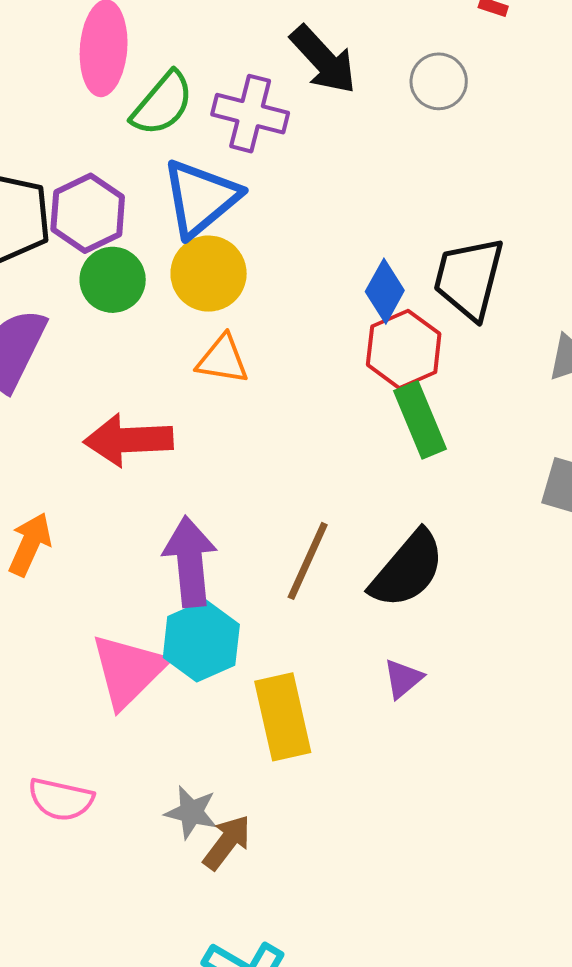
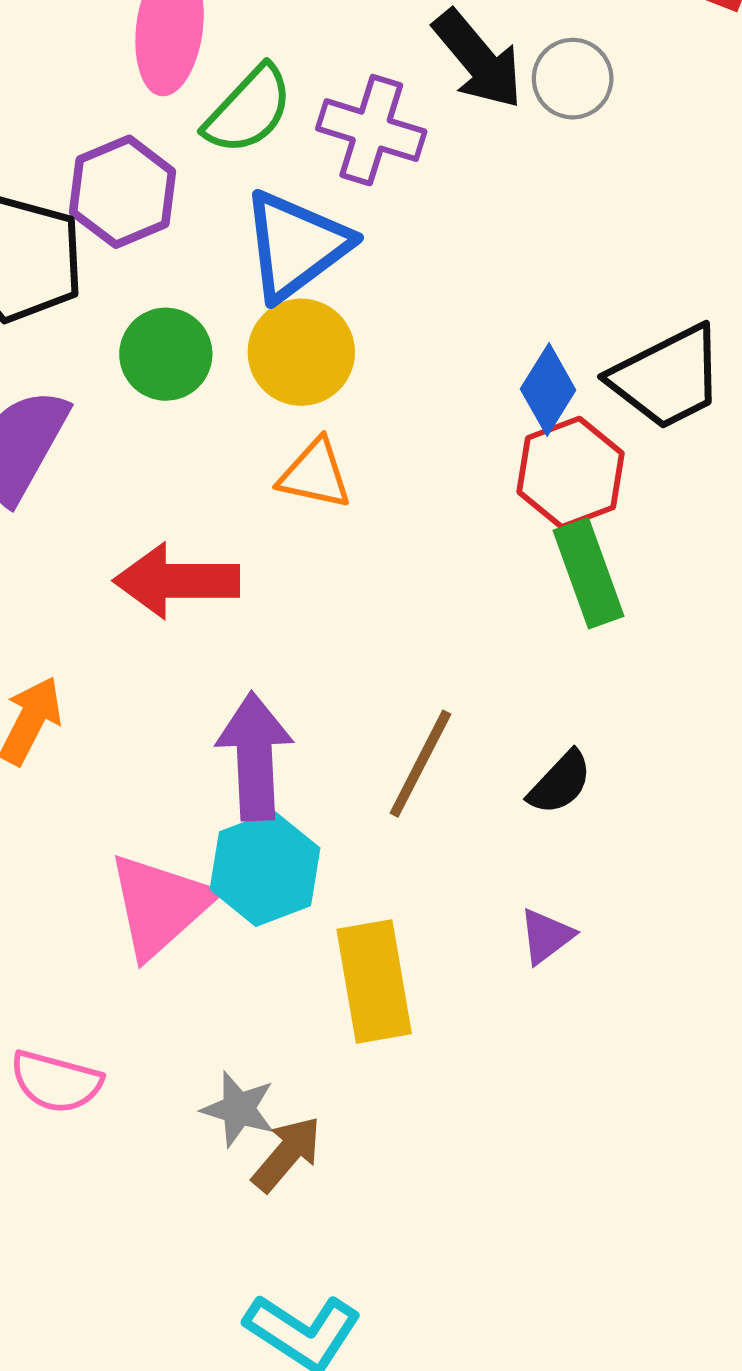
gray circle: (439, 81) -> (573, 79), moved
purple hexagon: (88, 213) -> (123, 192), moved
black trapezoid: (469, 278) -> (667, 377), turned -134
black semicircle: (407, 569) -> (560, 783), size x0.6

